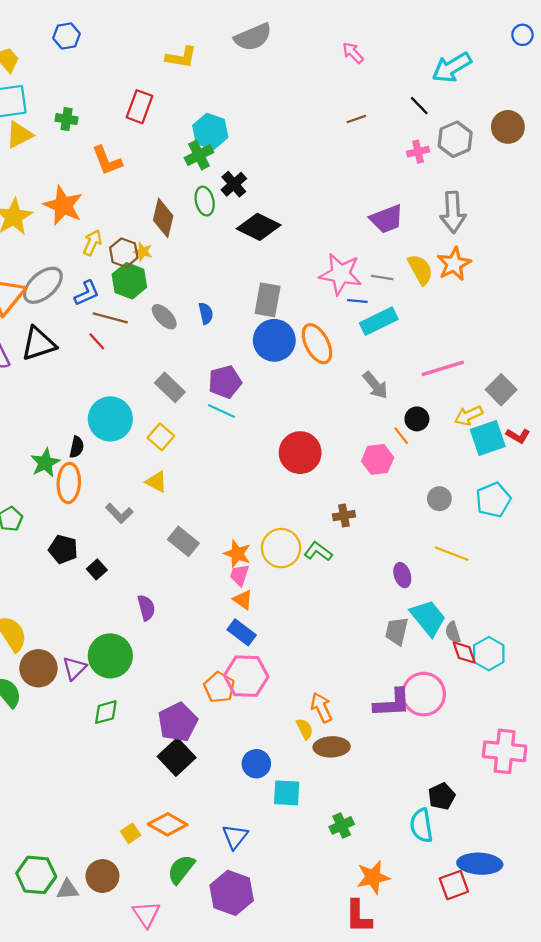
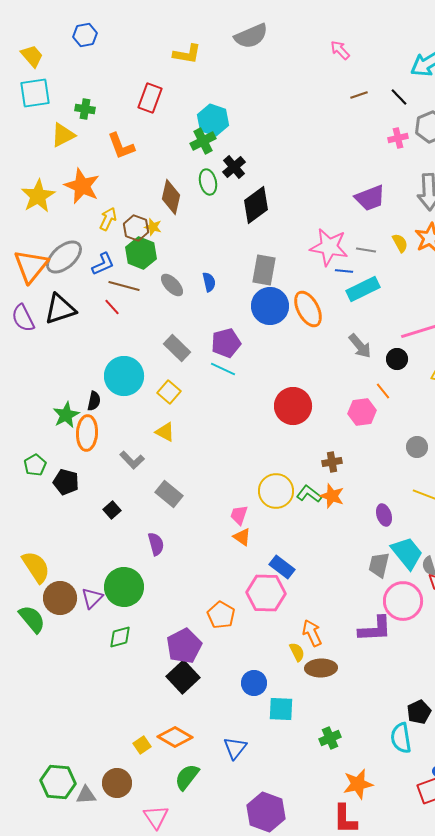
brown line: (356, 119) -> (359, 95), moved
yellow triangle: (19, 135) -> (63, 135), moved
black diamond: (259, 227) -> (256, 205), turned -63
yellow semicircle: (420, 270) -> (400, 243), size x0.7
black circle: (417, 419) -> (397, 359), moved
gray rectangle: (183, 541) -> (169, 494), moved
black pentagon: (63, 549) -> (66, 482), moved
orange star: (237, 554) -> (332, 496), moved
blue rectangle: (242, 632) -> (282, 567), moved
pink hexagon: (246, 676) -> (266, 593), moved
pink circle: (424, 694) -> (403, 601), moved
purple hexagon: (232, 893) -> (266, 812), moved

